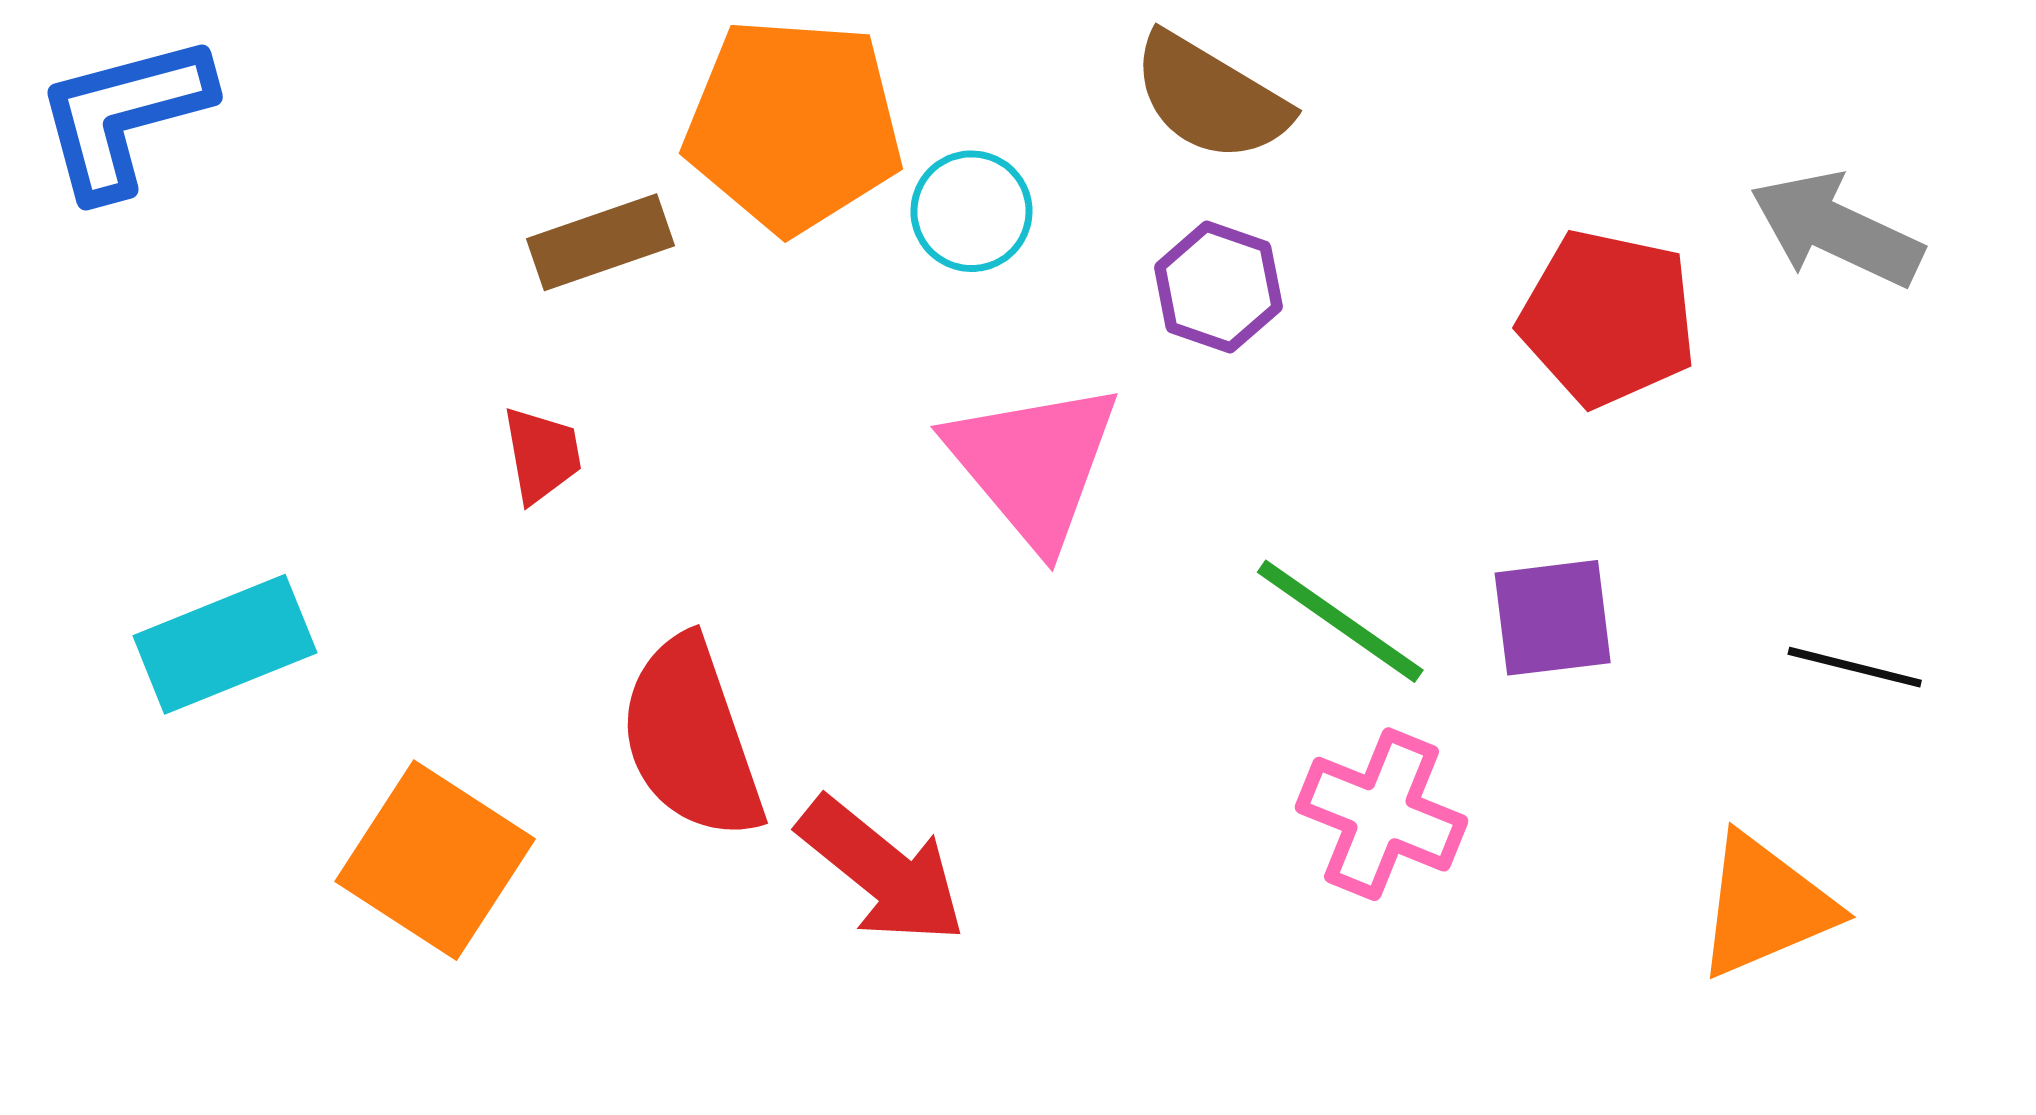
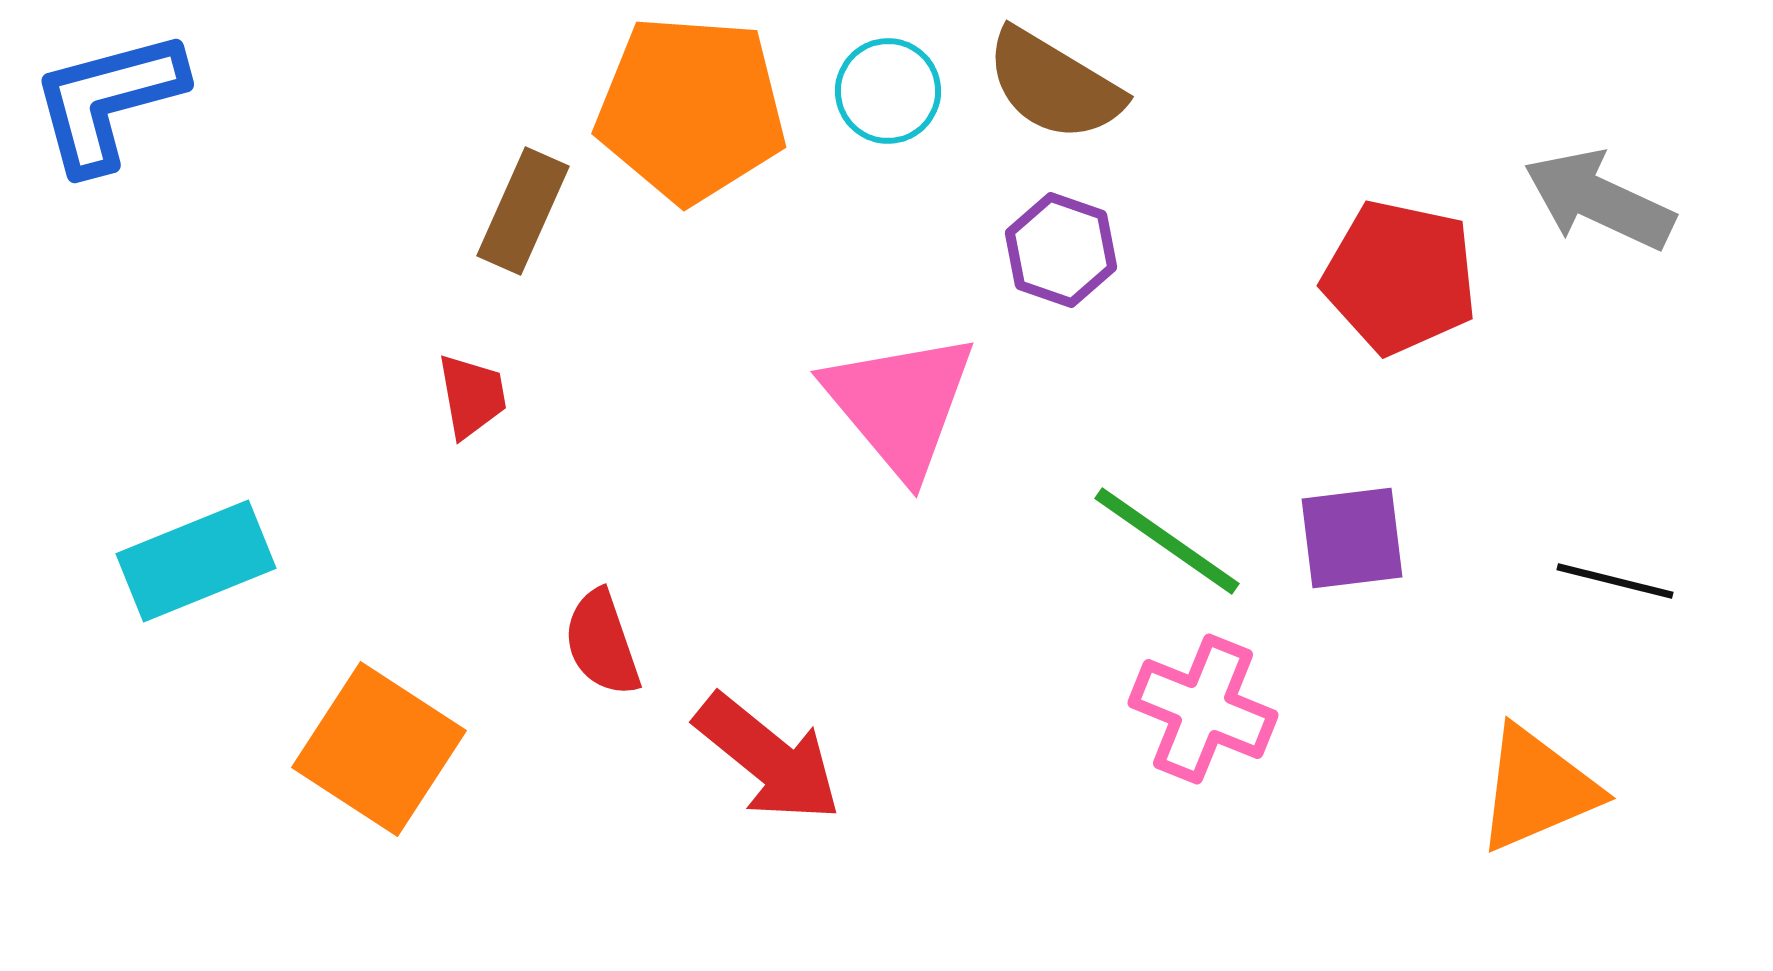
cyan circle: (971, 211) -> (888, 91), moved
brown rectangle: (601, 242) -> (523, 211), turned -47
red semicircle: (691, 738) -> (602, 643), size x0.6

